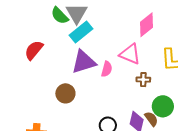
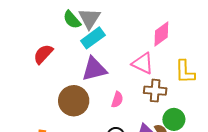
pink semicircle: (107, 69) -> (117, 100), moved
brown cross: (143, 80) -> (155, 91), size x1.5
brown circle: (65, 93) -> (74, 101), size x1.5

